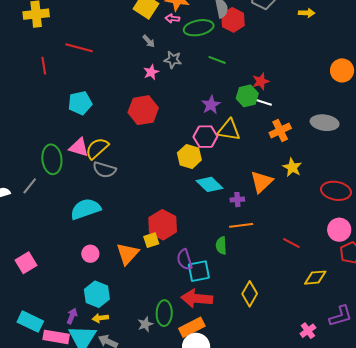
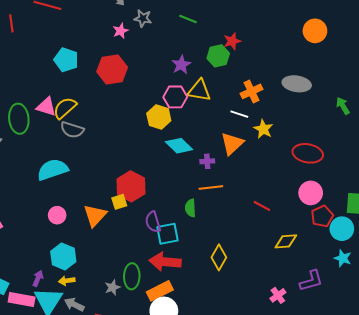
white line: (263, 102) -> (239, 114), moved
cyan pentagon: (80, 103) -> (66, 60), moved, turned 30

